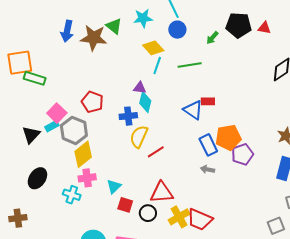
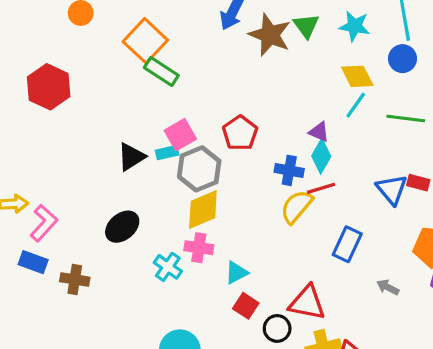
orange square: (20, 63) -> (145, 41), turned 36
blue rectangle: (208, 145) -> (347, 244), moved, turned 35
red line: (156, 152) -> (321, 188), moved

